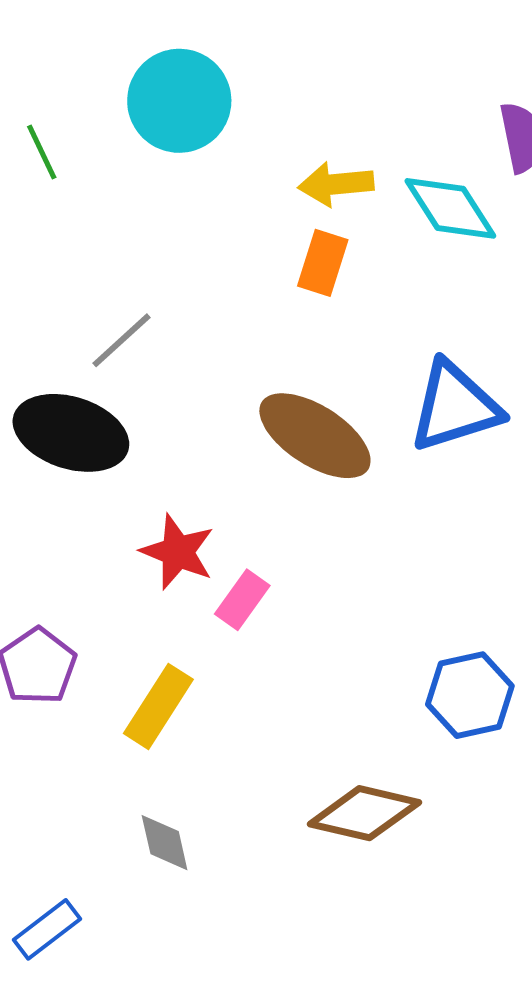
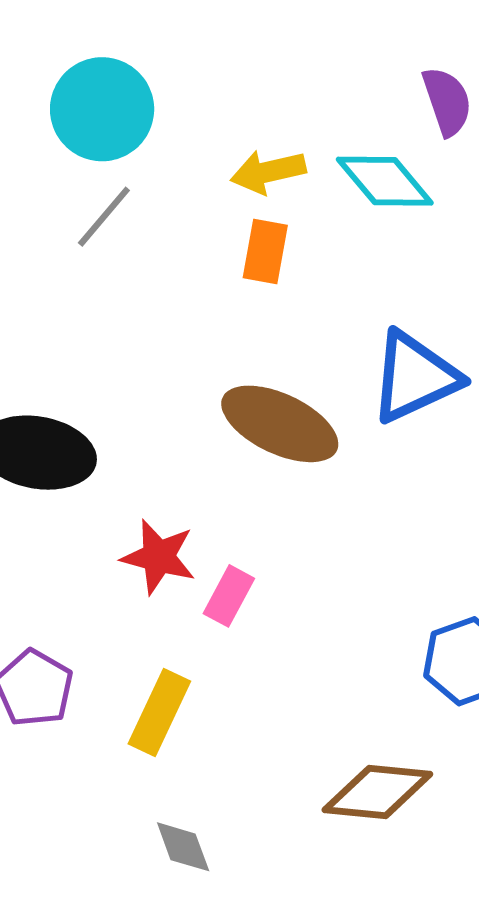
gray line: (122, 340) -> (104, 217), moved

